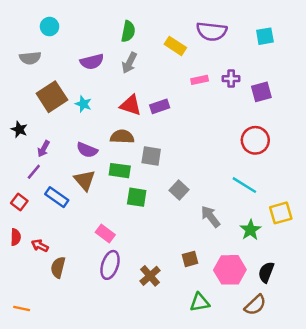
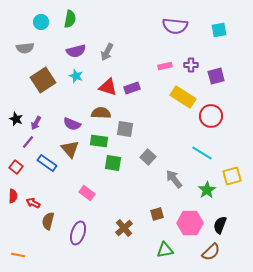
green semicircle: (128, 31) -> (70, 19), moved
yellow rectangle: (175, 46) -> (183, 97), moved, size x1.4
cyan star: (83, 104) -> (76, 76), moved
black star: (19, 129) -> (16, 119), moved
purple ellipse: (110, 265) -> (78, 233), moved

